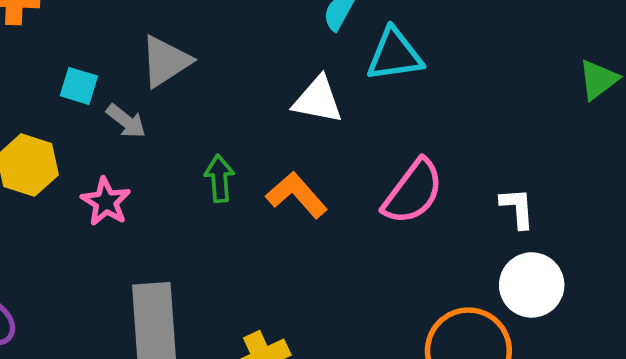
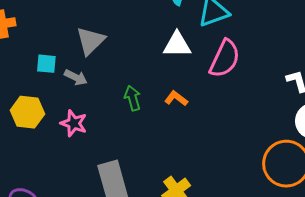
pink semicircle: (413, 192) -> (225, 59), moved
orange L-shape: (297, 195) -> (176, 98), size x0.7

